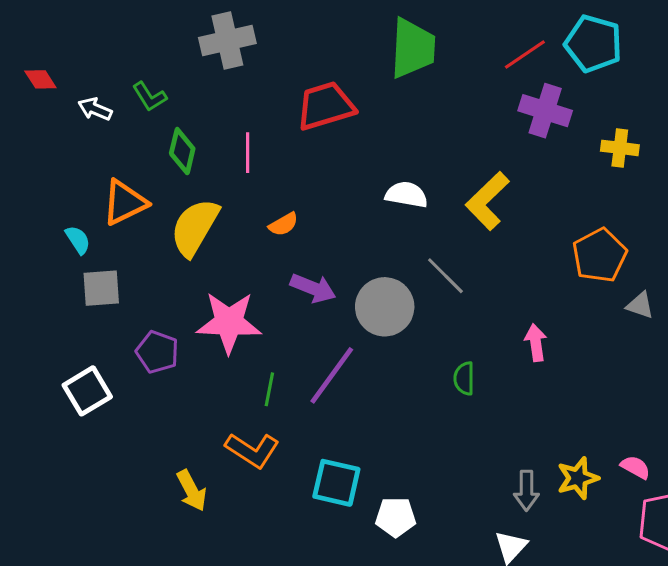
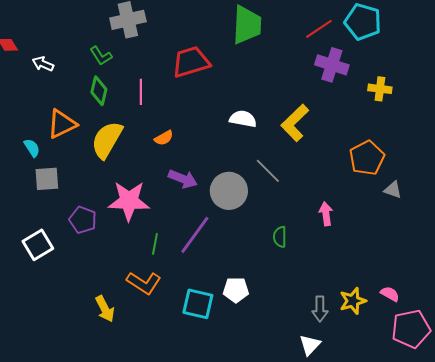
green L-shape: (150, 97) -> (101, 56), moved
white pentagon: (396, 517) -> (236, 290), moved

